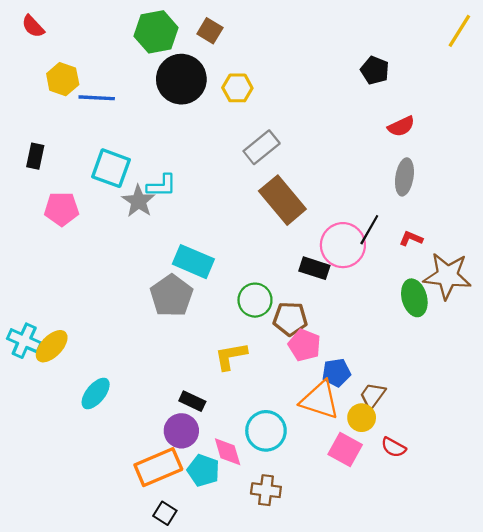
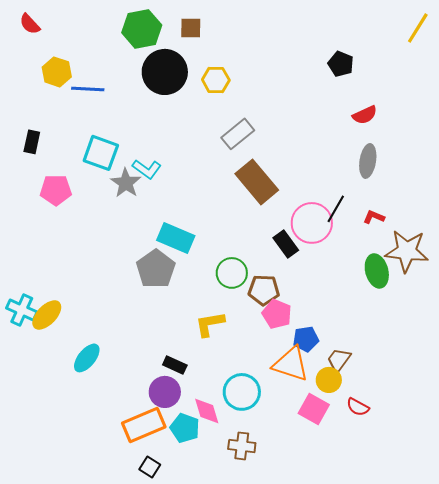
brown square: (210, 31) -> (191, 28), turned -30
cyan L-shape: (162, 186) -> (147, 169), turned 36
black rectangle: (314, 268) -> (286, 244), turned 36

